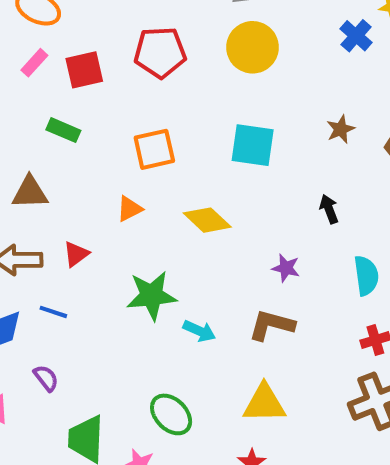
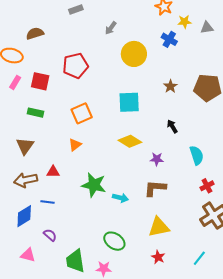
yellow circle: (253, 47) -> (134, 54), moved
red square: (84, 70) -> (40, 81), turned 36
brown triangle: (30, 192) -> (25, 146), turned -42
yellow diamond: (207, 220) -> (130, 141), moved
red triangle: (76, 254) -> (53, 172), turned 48
green star: (152, 296) -> (94, 185), turned 30

